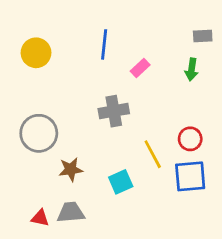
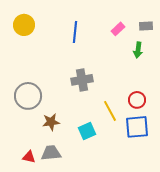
yellow circle: (36, 53) -> (24, 25), moved
pink rectangle: (140, 68) -> (118, 29), moved

